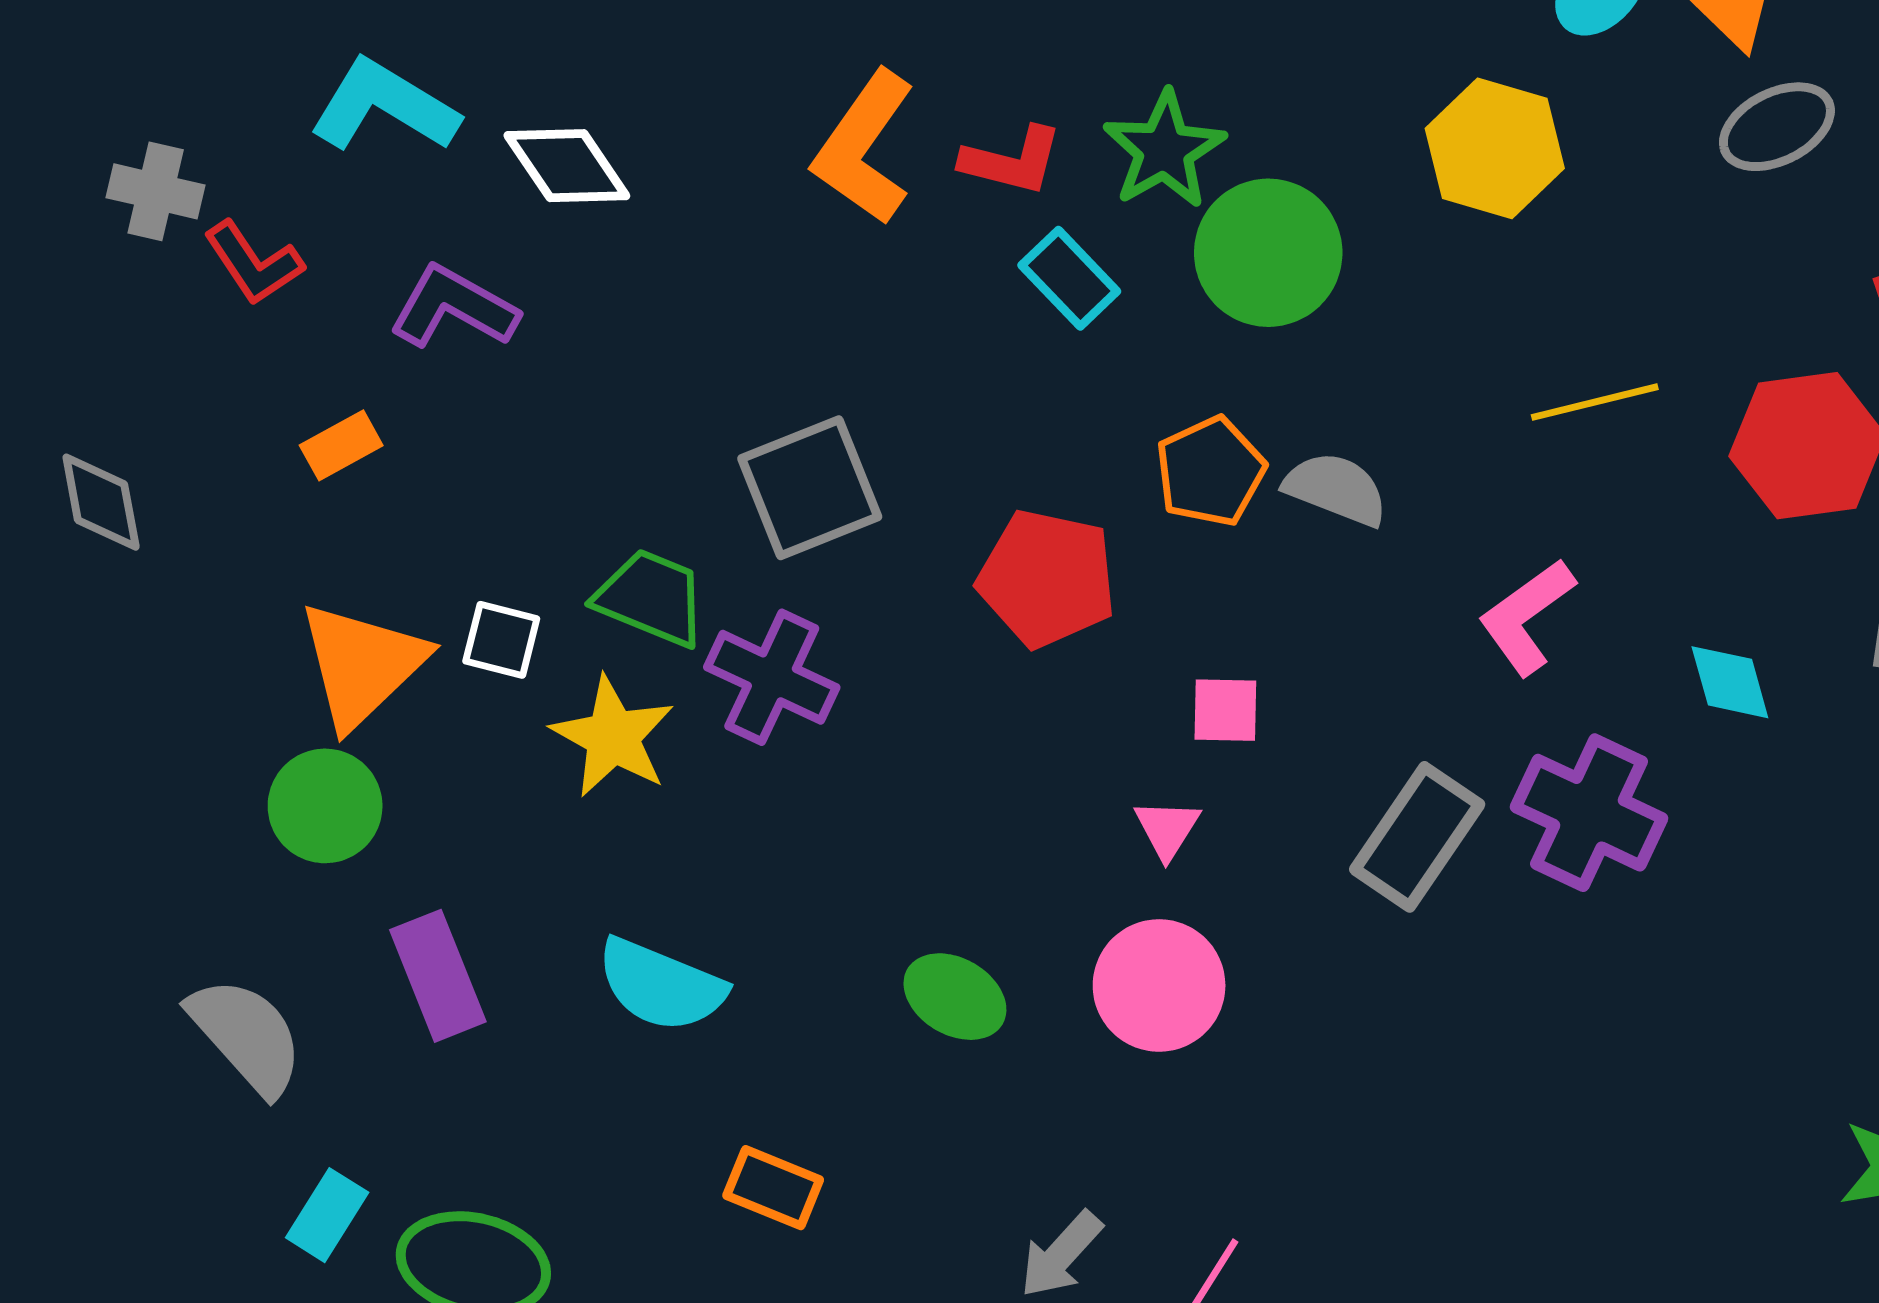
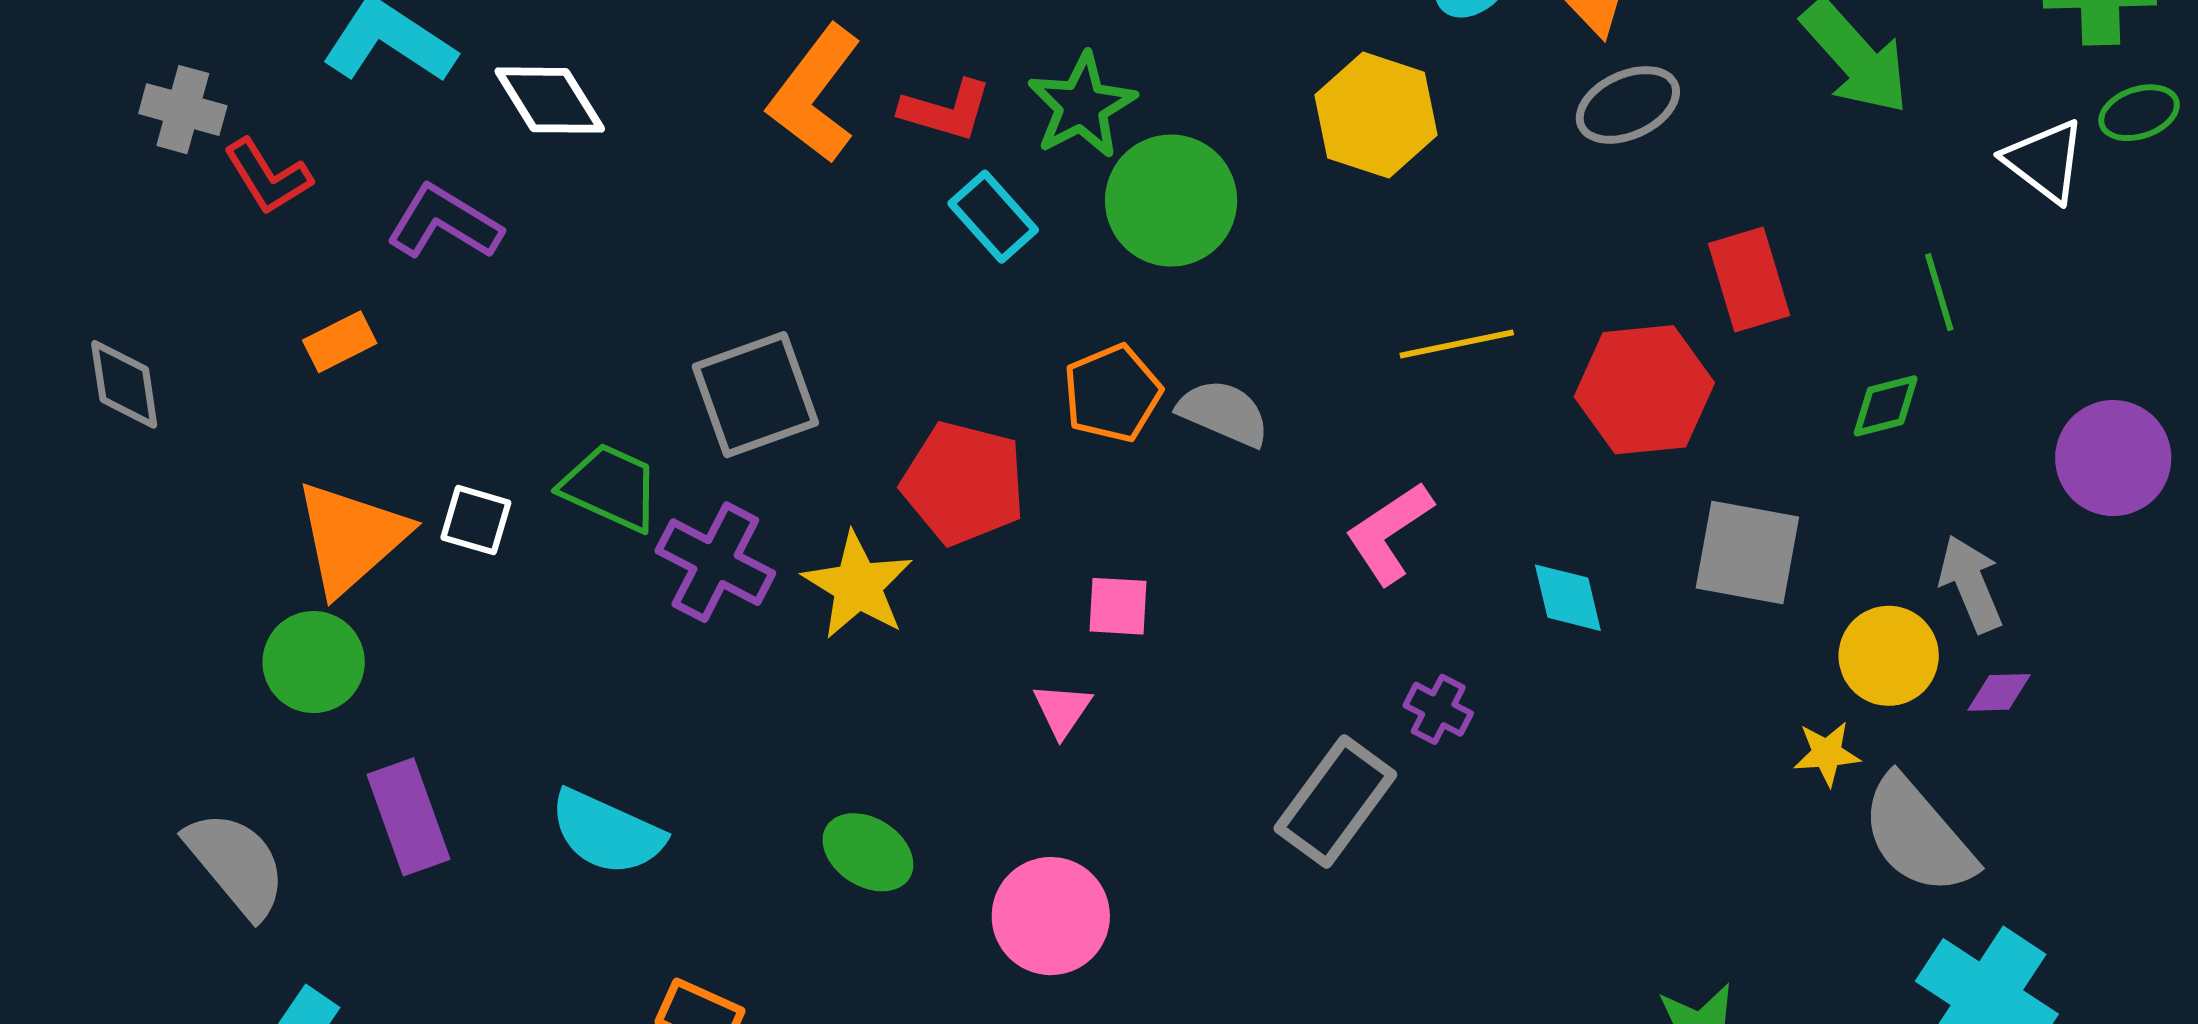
yellow star: (613, 737) -> (858, 585), moved
purple cross: (1589, 813) -> (1438, 709), size x0.5
gray rectangle: (1417, 837) -> (1335, 802), moved
pink circle: (1159, 985) -> (1051, 916), moved

